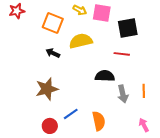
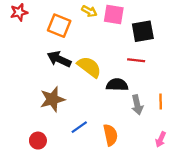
yellow semicircle: (81, 41) -> (89, 67), moved, turned 50
black arrow: (53, 53) -> (59, 59), size x1.5
pink arrow: (144, 125) -> (161, 139), turned -128
red circle: (50, 126) -> (38, 141), moved

